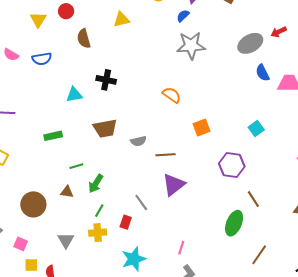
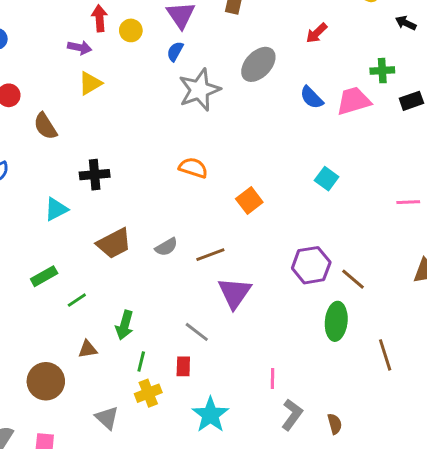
gray ellipse: (250, 43) -> (258, 64), moved
purple hexagon: (232, 165) -> (311, 265), moved
green line: (76, 166) -> (77, 300), moved
brown line: (259, 255) -> (385, 355), turned -35

